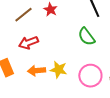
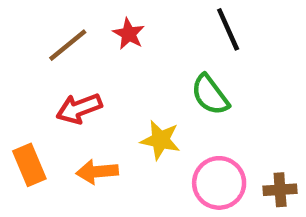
yellow star: (58, 70) -> (160, 140), moved

